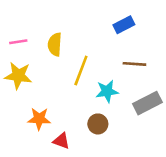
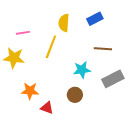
pink line: (18, 42) -> (23, 33), moved
yellow semicircle: (55, 44) -> (64, 23), moved
yellow line: (81, 70) -> (51, 47), moved

